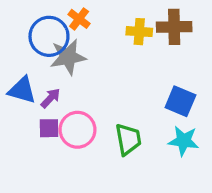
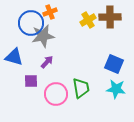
orange cross: (79, 19) -> (50, 12), turned 32
yellow cross: (139, 32) -> (88, 20), turned -35
purple arrow: (51, 98) -> (47, 62), moved
pink circle: (77, 130) -> (56, 94), moved

